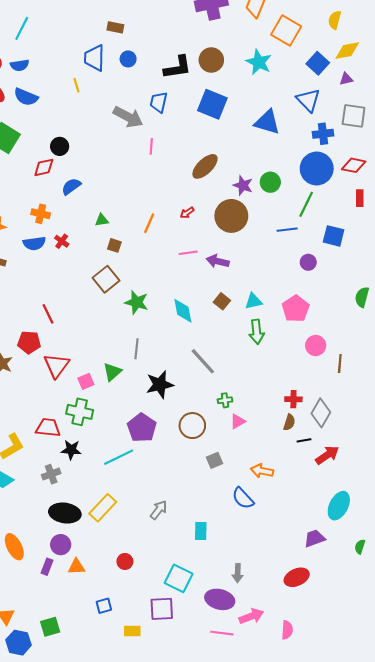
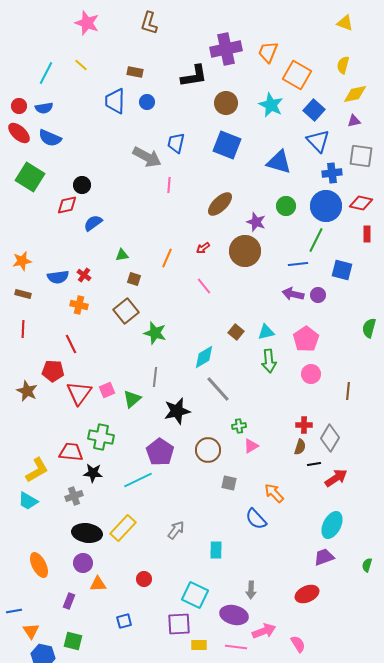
blue square: (318, 63) -> (314, 110), moved
black L-shape: (178, 67) -> (194, 76), moved
yellow line: (76, 85) -> (81, 65), moved, turned -32
green circle: (270, 182) -> (286, 206), moved
orange cross: (41, 214) -> (79, 305), moved
pink line: (188, 253) -> (204, 286), turned 60
purple arrow: (218, 261) -> (293, 294), moved
cyan diamond: (183, 311) -> (204, 357), moved, turned 70
pink circle: (316, 346) -> (311, 374), moved
pink square: (86, 381) -> (107, 390), moved
gray square: (214, 460) -> (229, 483), turned 35
orange arrow: (262, 471) -> (274, 493), turned 35
cyan ellipse: (339, 506) -> (332, 525), moved
purple rectangle: (47, 567) -> (69, 601), moved
green square: (50, 627) -> (73, 641), turned 30
pink semicircle: (287, 630) -> (298, 644), turned -36
yellow rectangle: (132, 631) -> (199, 645), moved

